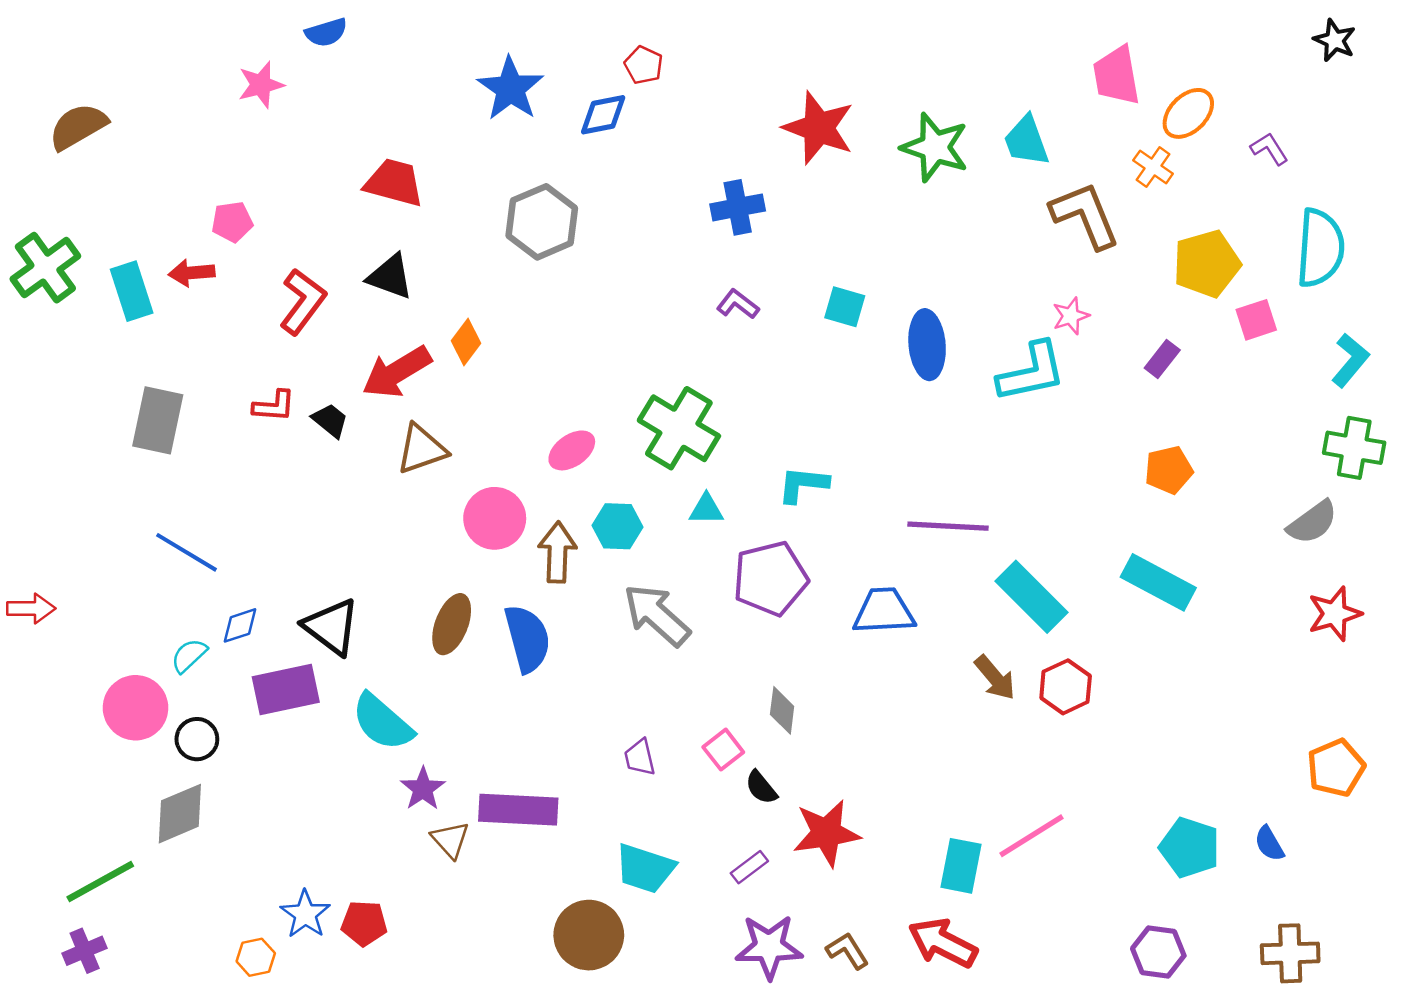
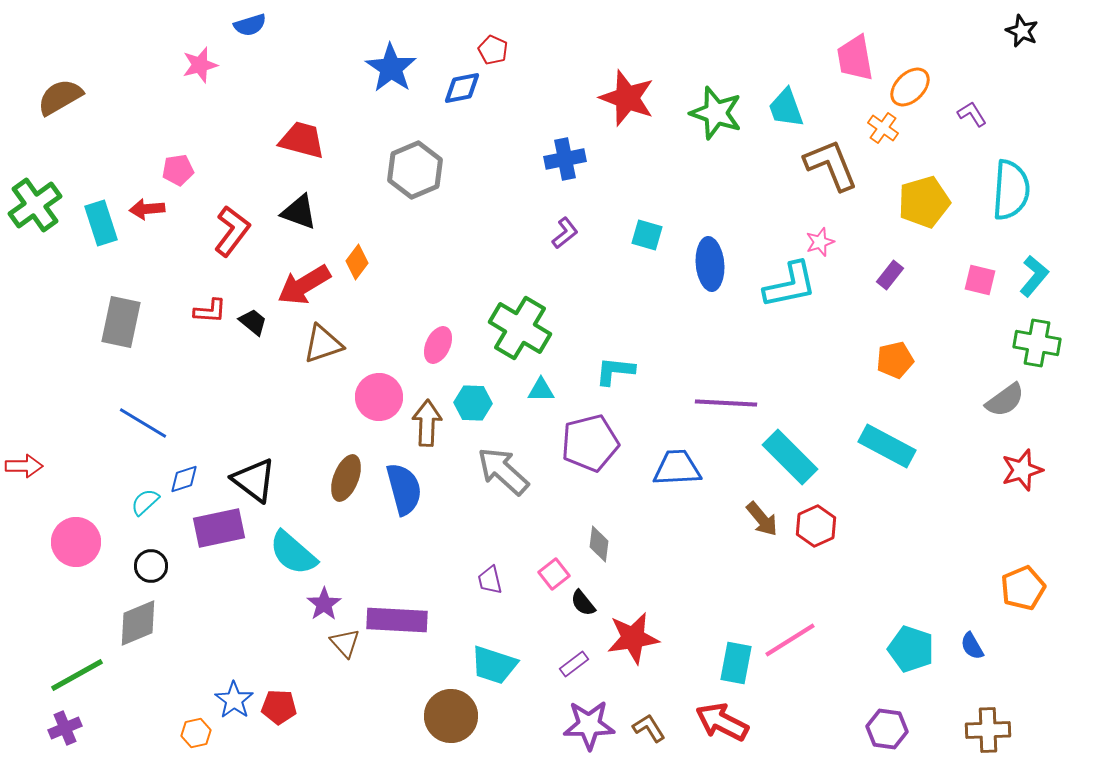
purple L-shape: (738, 304) -> (565, 233), turned 104
pink square: (1256, 320) -> (980, 280), moved, turned 32
pink ellipse: (572, 450) -> (438, 345), turned -30
pink circle: (136, 708) -> (76, 542), moved

